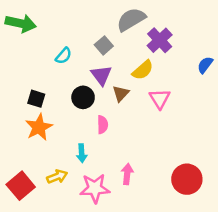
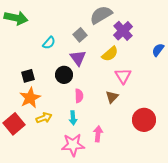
brown triangle: (121, 93) -> (112, 97), moved
black square: (36, 99) -> (28, 76), turned -32
cyan arrow: (82, 153) -> (73, 118), moved
yellow arrow: (57, 177) -> (44, 118), moved
red circle: (187, 179) -> (144, 120), moved
red square: (21, 186) -> (14, 124), moved

